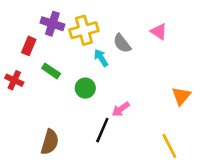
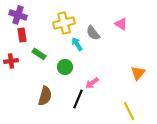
purple cross: (52, 24) -> (18, 15), moved
red rectangle: (29, 46) -> (22, 35), turned -32
red cross: (14, 80) -> (11, 61), turned -32
brown semicircle: (50, 142) -> (45, 96), moved

